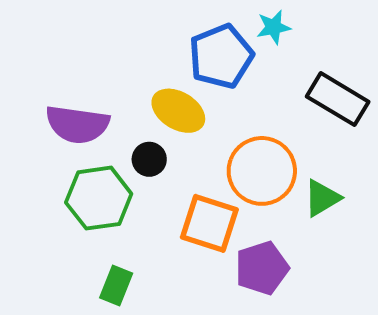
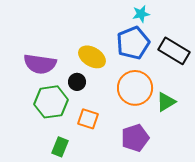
blue pentagon: (221, 56) -> (133, 43), moved
orange square: (209, 223) -> (88, 119), moved, size x0.7

